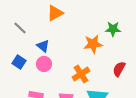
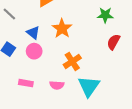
orange star: (93, 44) -> (62, 28), moved, turned -30
red semicircle: (119, 69) -> (113, 42), moved

